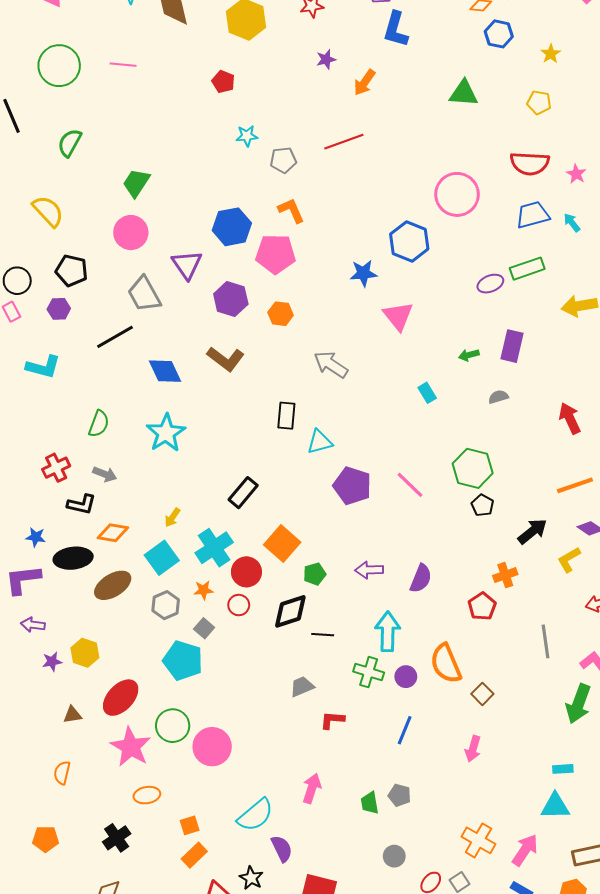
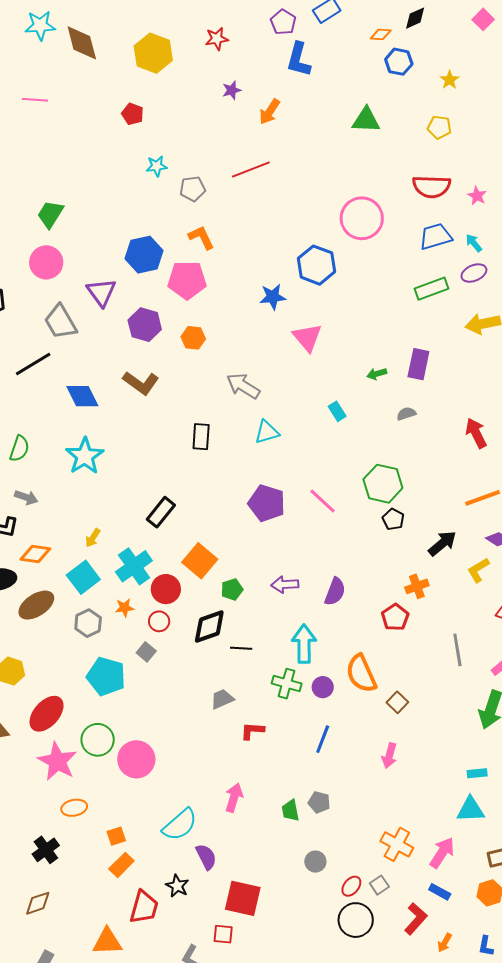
purple ellipse: (490, 284) -> (474, 273), moved
cyan triangle: (320, 442) -> (267, 432), moved
gray square: (204, 628) -> (146, 652), moved

